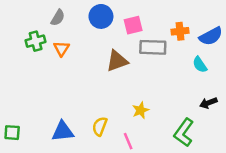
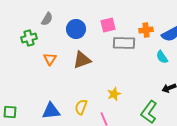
blue circle: (101, 16) -> (76, 29), moved
orange triangle: (61, 49) -> (50, 59), moved
brown triangle: (117, 61) -> (82, 60), moved

